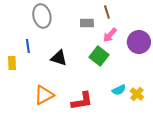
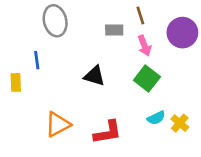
pink arrow: (110, 35) -> (144, 46), turned -63
purple circle: (139, 42) -> (182, 33), moved
green square: (99, 56) -> (147, 78), moved
black triangle: (59, 58) -> (94, 76), moved

